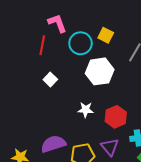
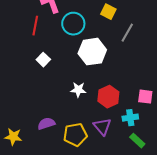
yellow square: (106, 35) -> (108, 12), moved
purple semicircle: (53, 144) -> (46, 124), size x0.7

